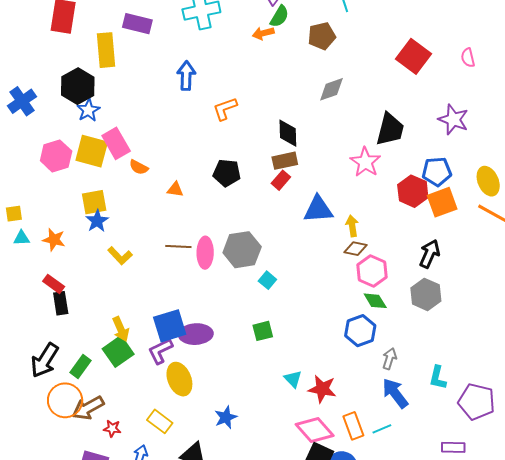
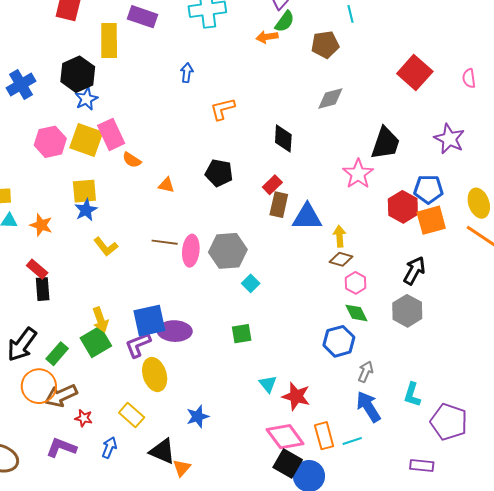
blue arrow: (186, 76) -> (187, 73), size x0.7
brown rectangle: (285, 161) -> (279, 205), moved, turned -70
pink hexagon: (372, 271) -> (356, 283), size x0.7

